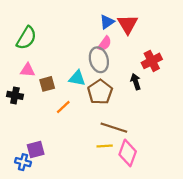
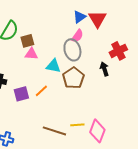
pink triangle: (28, 70) -> (31, 54), moved
brown square: (47, 84) -> (27, 41), moved
brown line: (114, 128) -> (54, 131), moved
purple square: (36, 149) -> (21, 94), moved

